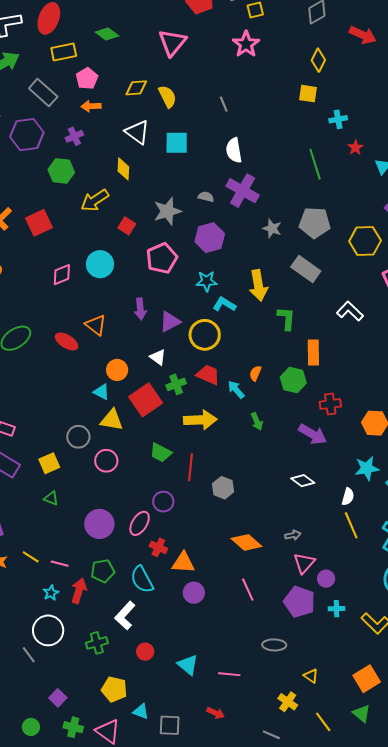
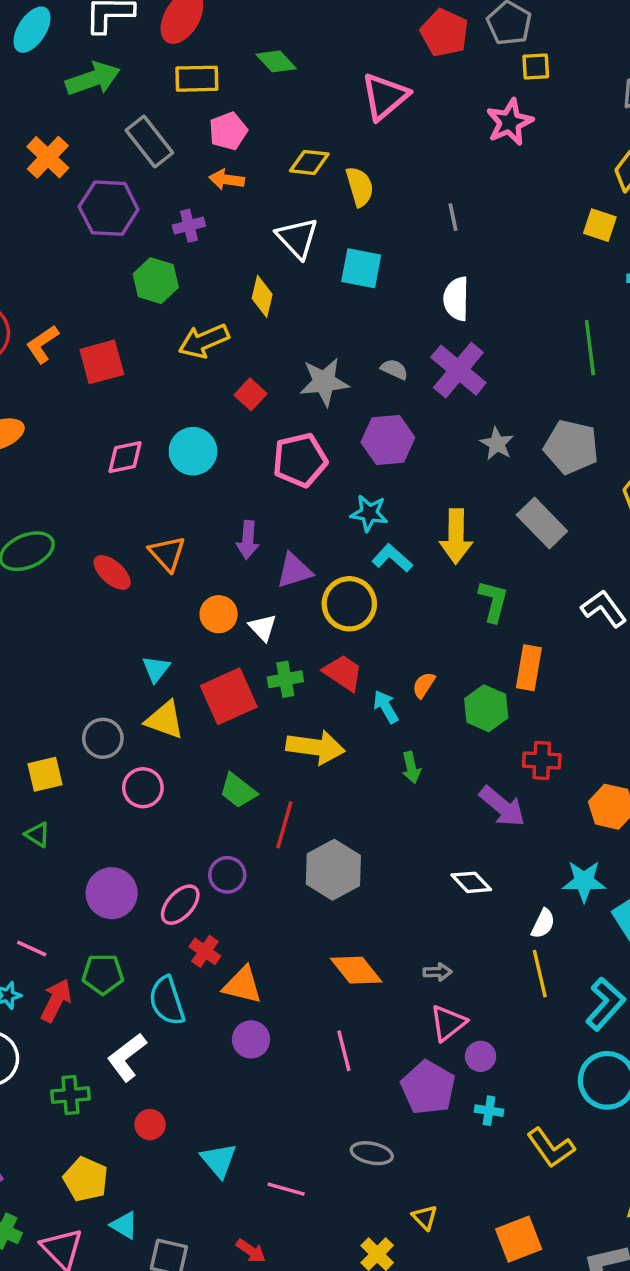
orange circle: (117, 370) -> (219, 614), moved
cyan triangle: (101, 392) -> (156, 669), turned 30
gray hexagon: (223, 488) -> (333, 870), size x1.5

